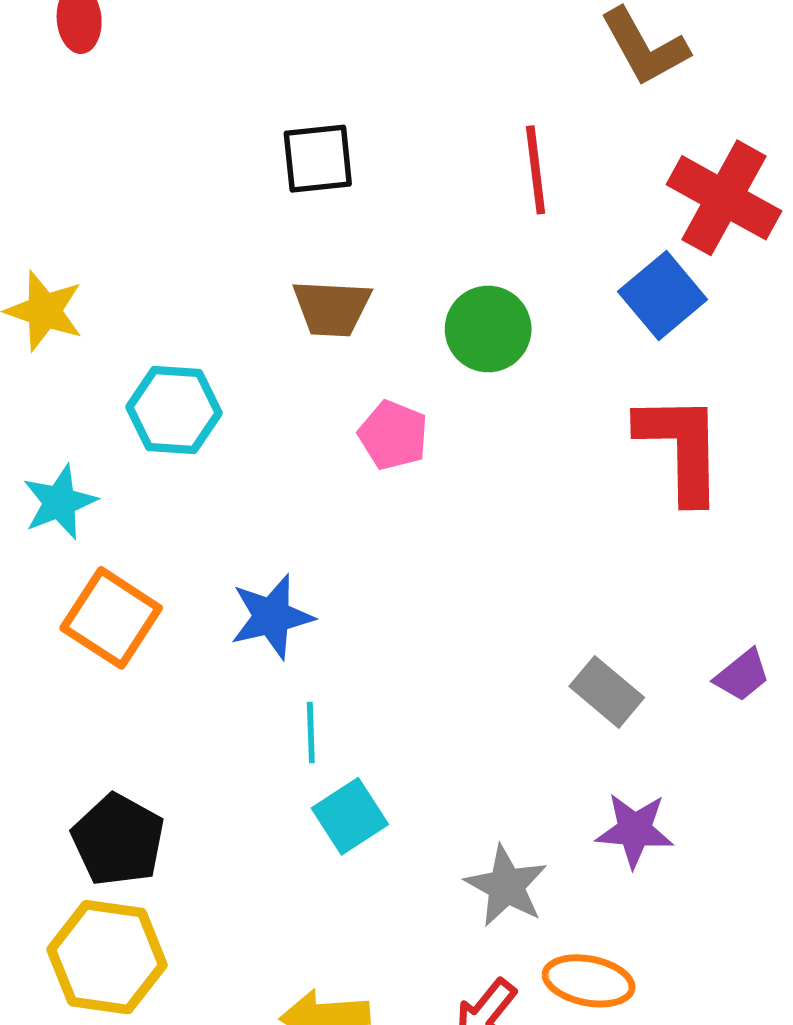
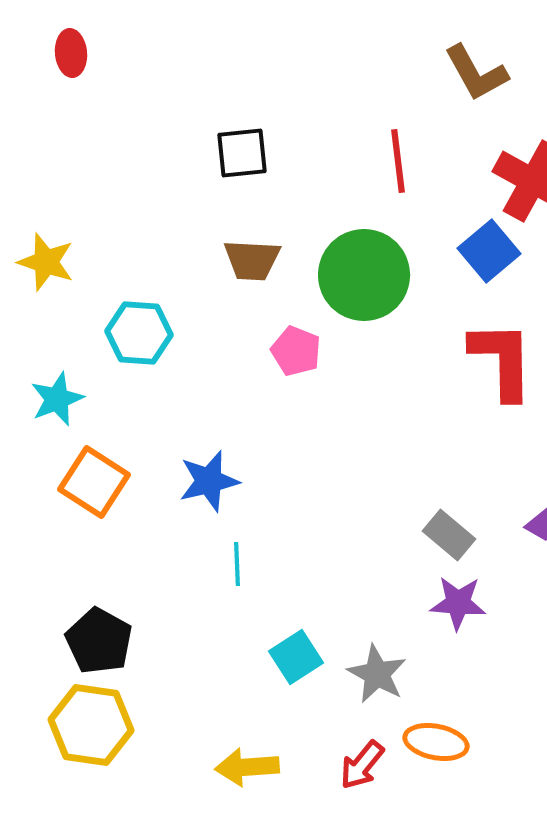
green circle: (488, 329) -> (364, 275), size x1.5
cyan square: (350, 816) -> (296, 657), moved
purple star: (635, 830) -> (458, 603), moved

